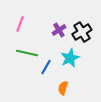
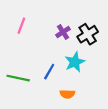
green line: (27, 53) -> (18, 78), moved
orange semicircle: (63, 88) -> (67, 94), turned -104

